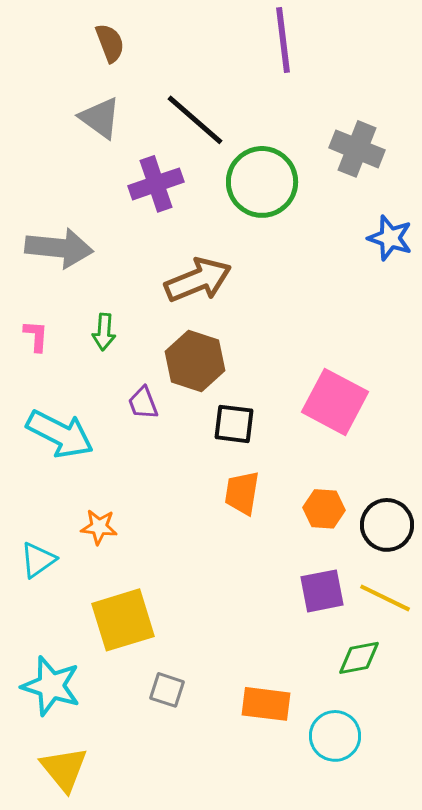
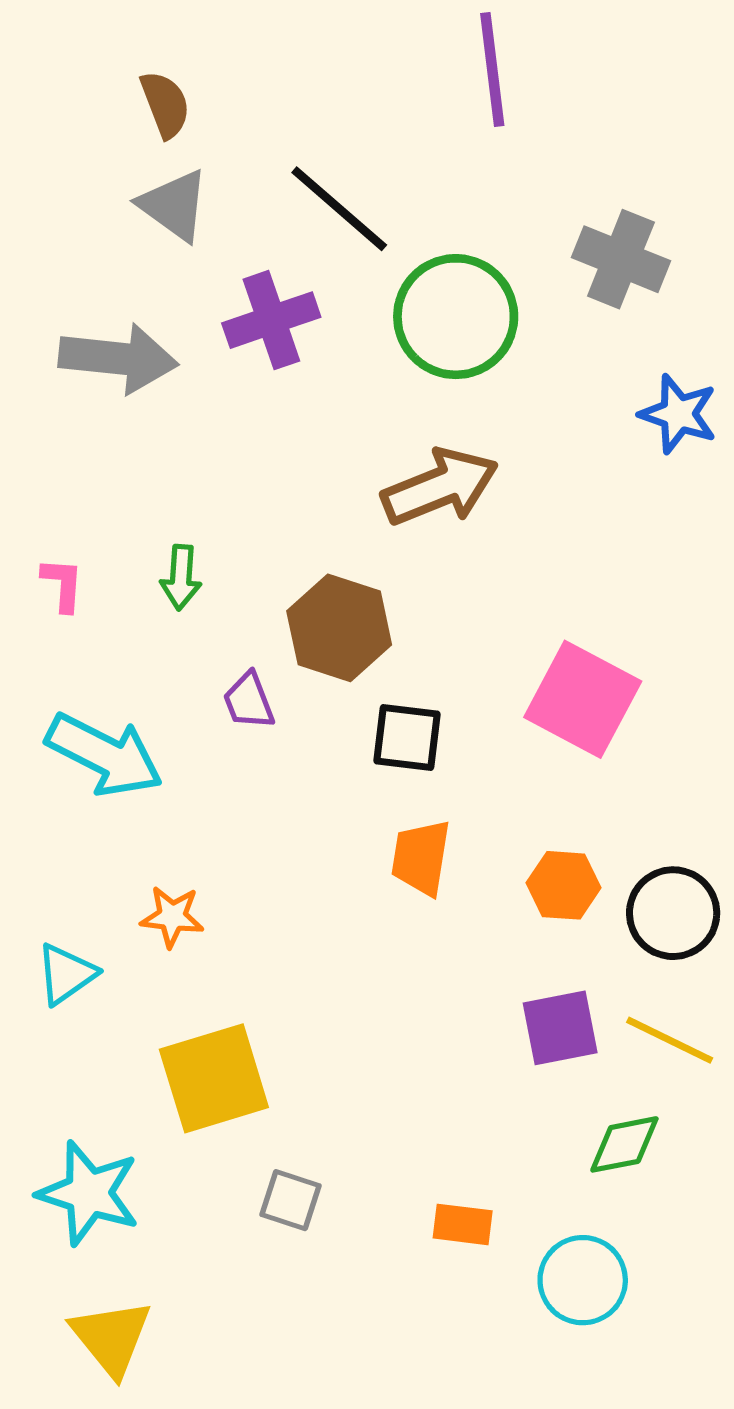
brown semicircle: (110, 43) -> (165, 104), moved
gray arrow: (59, 248) -> (118, 358), moved
brown arrow: (198, 280) -> (440, 487), moved
orange rectangle: (266, 704) -> (463, 1224), size x0.7

